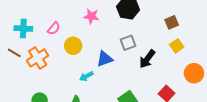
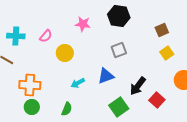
orange cross: (38, 58) -> (30, 85), moved, turned 35
blue triangle: (105, 59) -> (106, 76), moved
black arrow: (147, 59) -> (138, 86), moved

